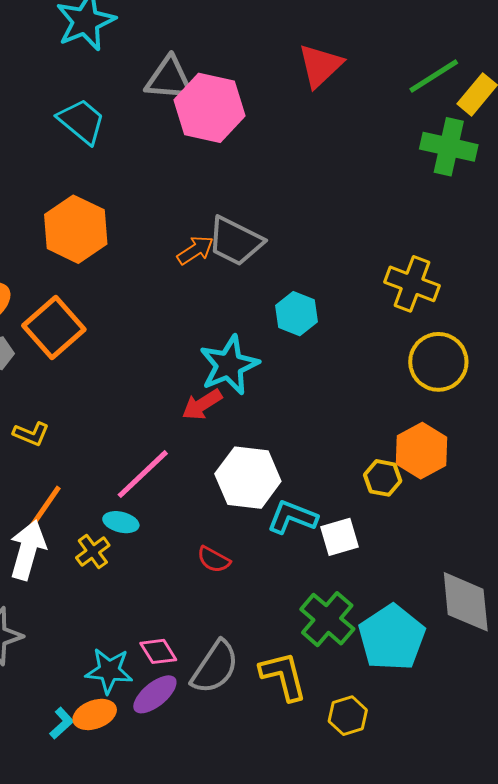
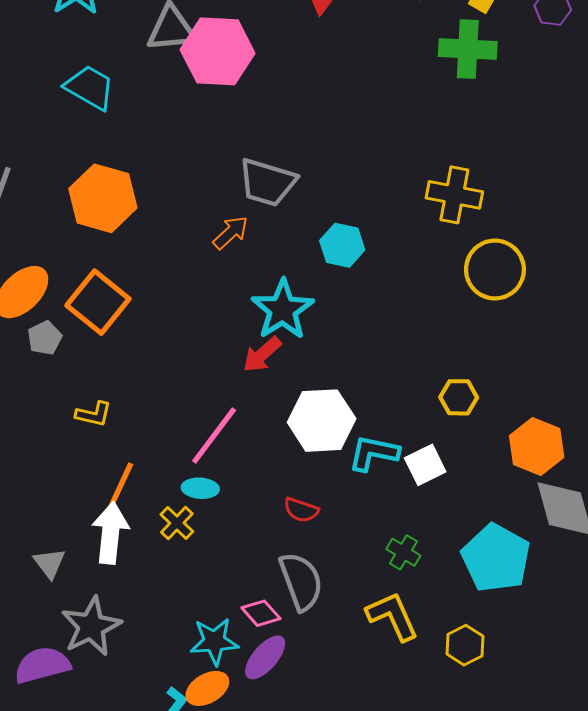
orange arrow: (195, 250) -> (231, 233), moved
orange hexagon: (421, 451) -> (537, 447), moved
green cross: (327, 619) -> (403, 552), moved, size x0.6
gray semicircle: (215, 667) -> (301, 581), moved, turned -44

